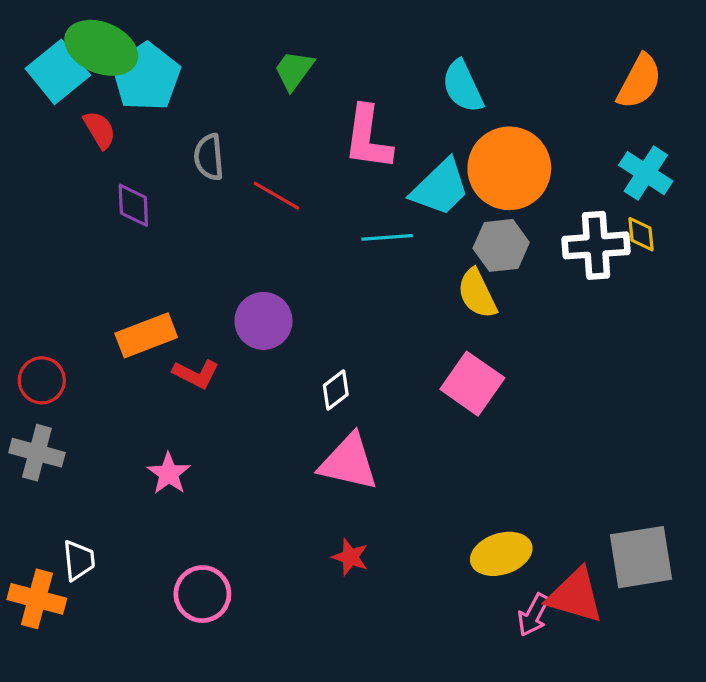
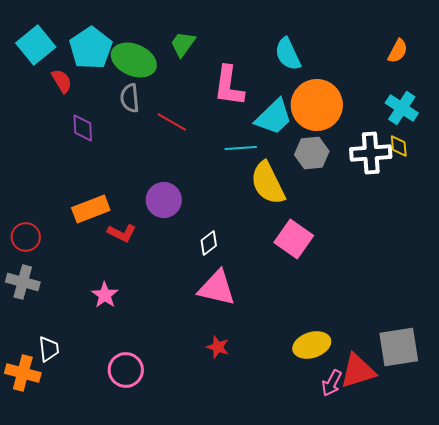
green ellipse: (101, 48) -> (134, 60), moved
orange semicircle: (639, 82) -> (398, 51), size x0.7
yellow semicircle: (477, 294) -> (268, 183), moved, size x1.4
red triangle: (575, 596) -> (358, 371), turned -33

